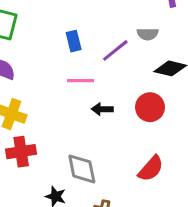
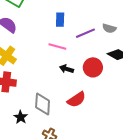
red circle: (150, 107) -> (93, 67), moved
red semicircle: (151, 169) -> (76, 100), moved

